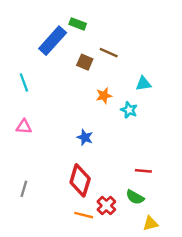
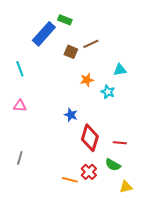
brown line: (109, 53) -> (91, 44), turned -49
red diamond: (80, 180) -> (90, 138), moved

